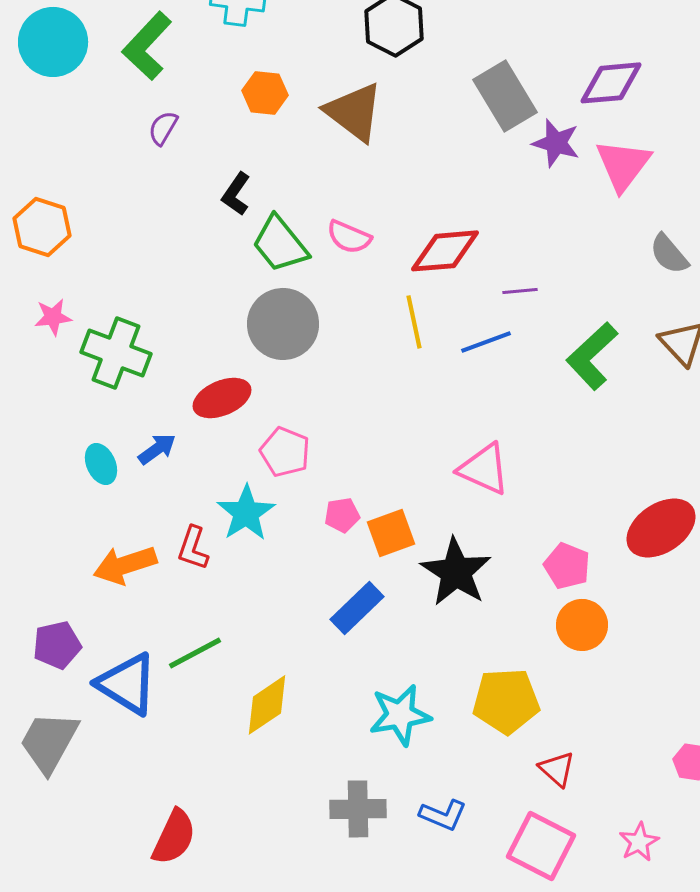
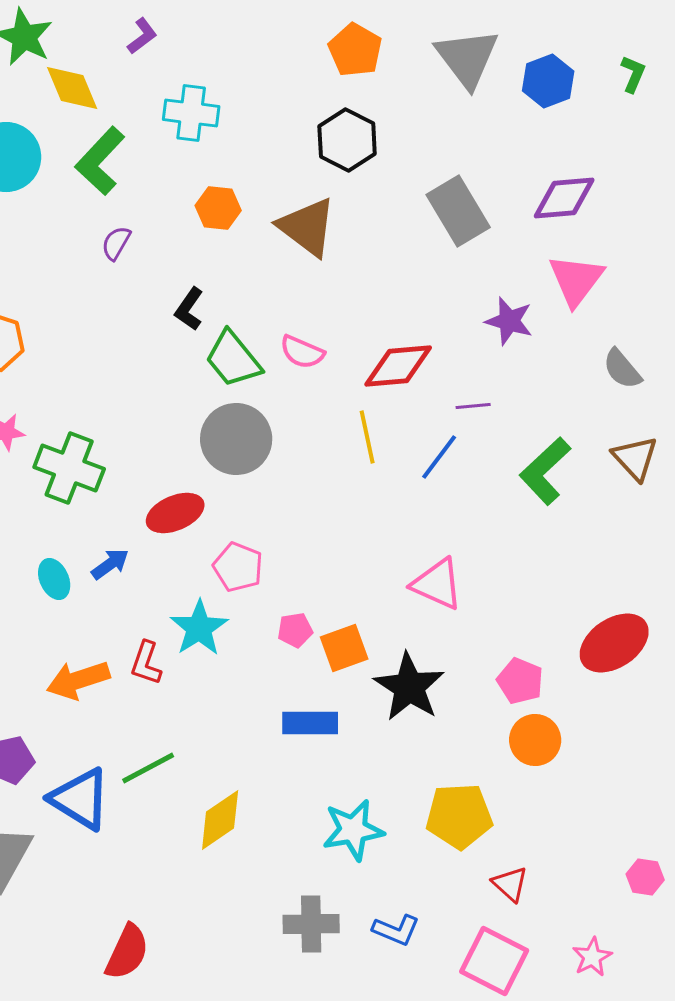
purple star: (556, 143) -> (509, 321), moved
blue line: (486, 342) -> (439, 457), turned -33
blue rectangle: (357, 608) -> (310, 723), turned 44

